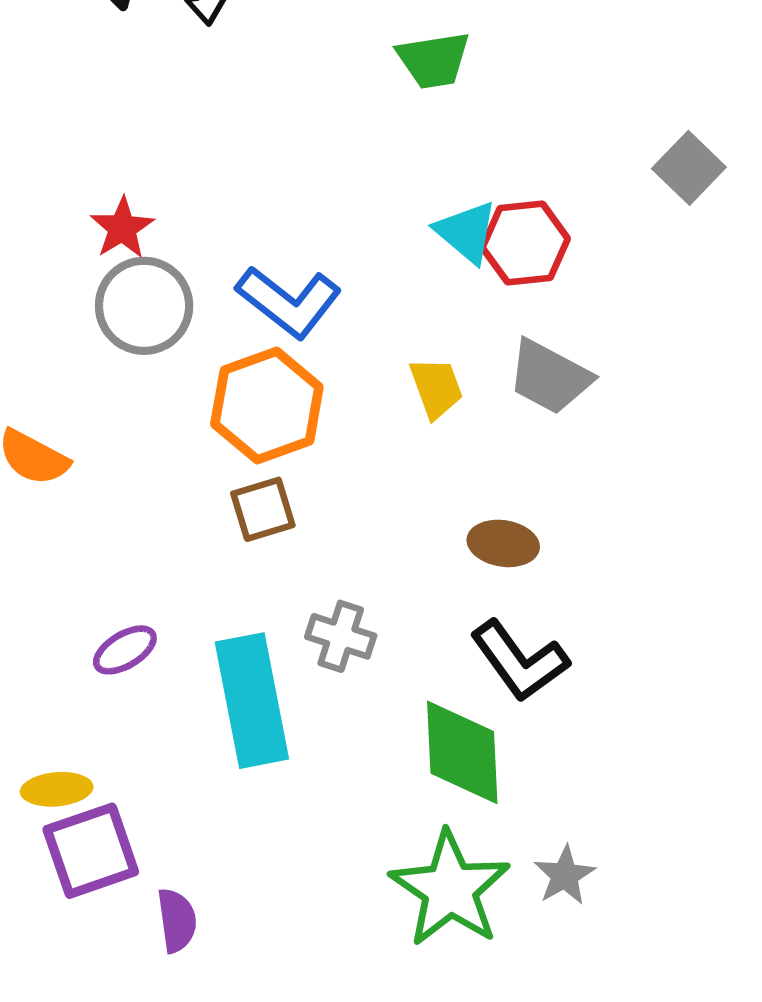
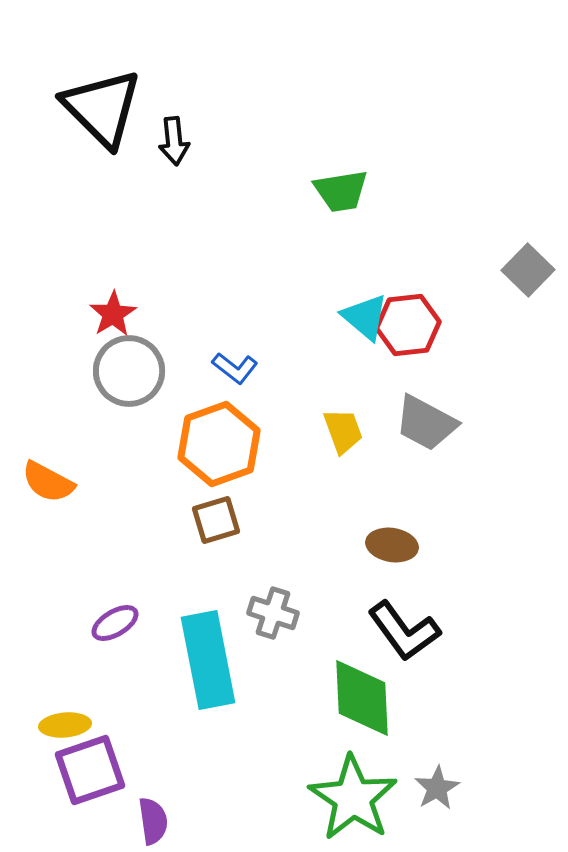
blue L-shape: (289, 302) -> (235, 368), size x0.6

